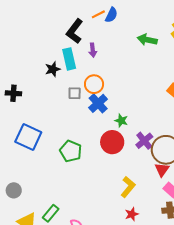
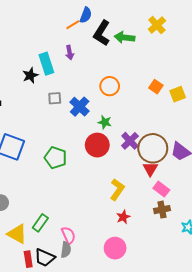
orange line: (98, 14) -> (73, 25), moved
black L-shape: (75, 31) -> (102, 33), moved
orange circle: (94, 84) -> (110, 86), moved

